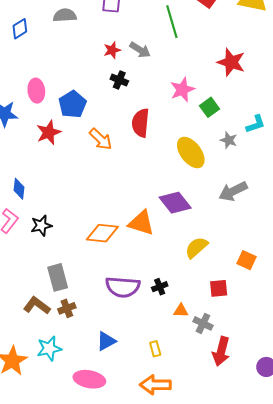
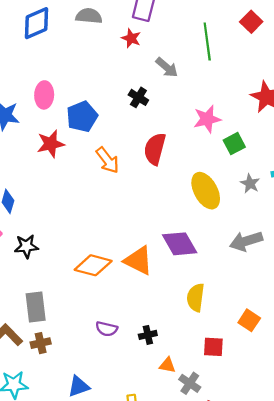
blue diamond: (20, 29) -> (37, 23), size x1.4
red star: (112, 50) -> (131, 38), moved, turned 30
yellow semicircle: (196, 247) -> (196, 298), turned -50
purple semicircle: (123, 287) -> (107, 329), size x0.6

